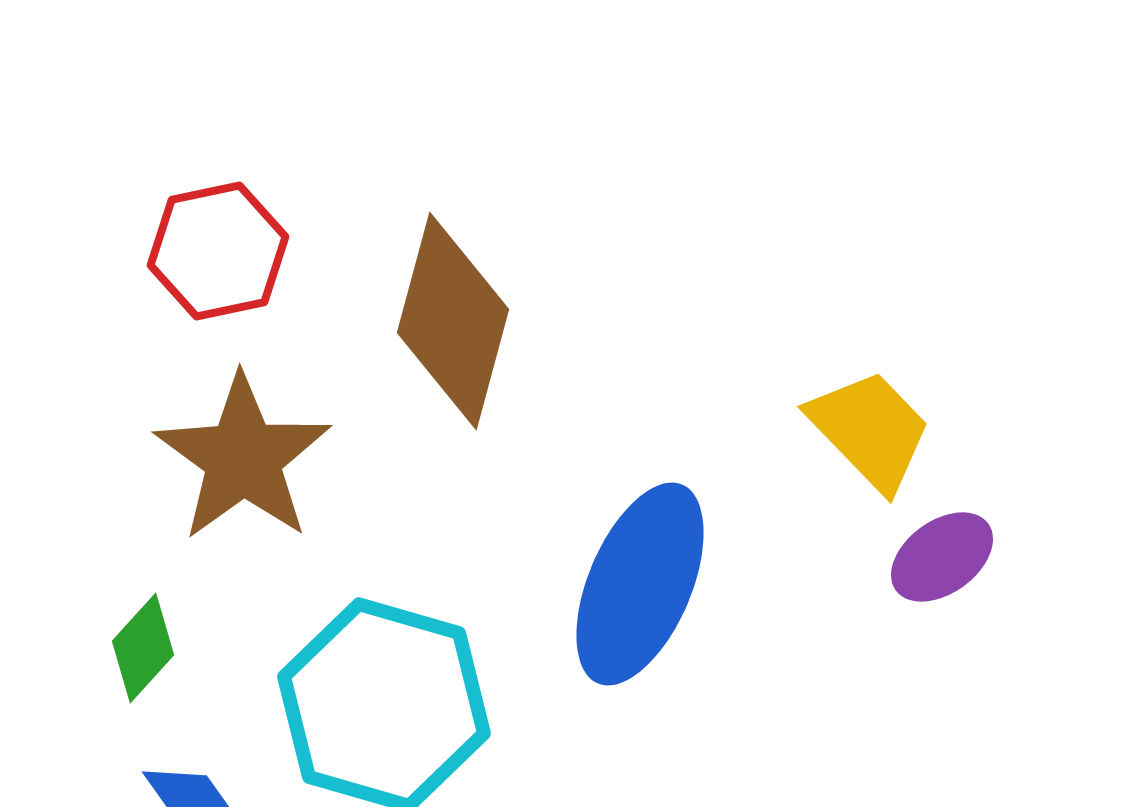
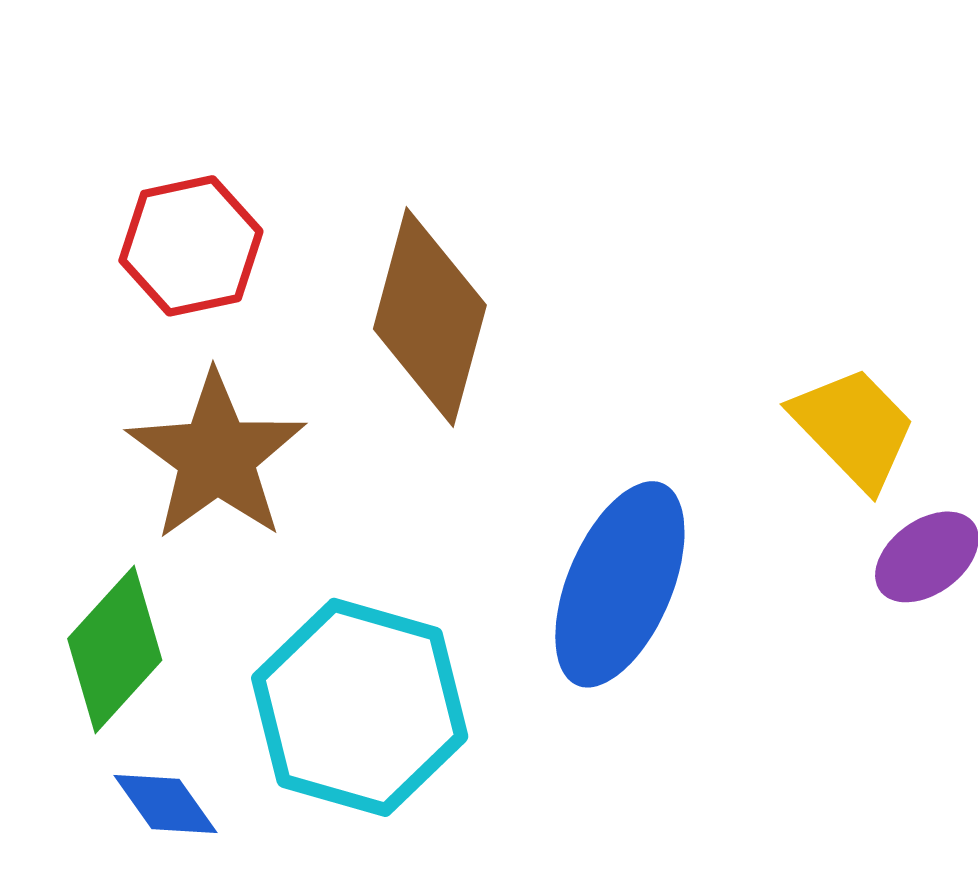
green diamond: (143, 648) -> (115, 649), size x1.5

